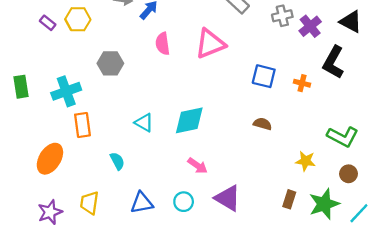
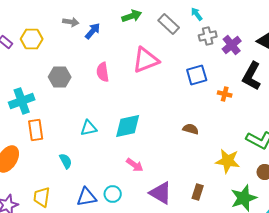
pink semicircle: (163, 44) -> (103, 72), moved
blue square: (264, 76) -> (197, 75), moved, turned -30
cyan triangle: (144, 123) -> (89, 128), turned -42
yellow star: (306, 161) -> (228, 161), size x1.4
brown rectangle: (289, 199) -> (198, 192), moved
cyan circle: (184, 202) -> (113, 194), moved

